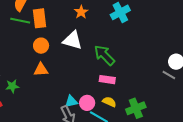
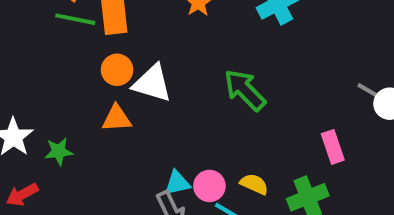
white triangle: (73, 40) -> (152, 83), moved
gray line: (169, 75) -> (370, 92), moved
pink rectangle: (107, 80) -> (333, 147), moved, turned 63

